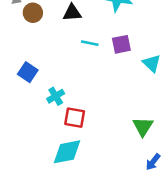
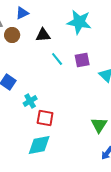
cyan line: (90, 43) -> (57, 59), turned 40

